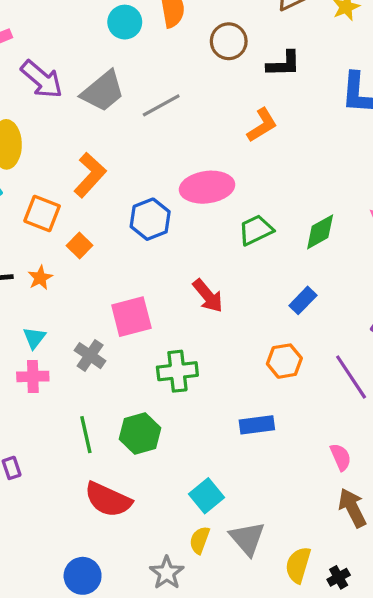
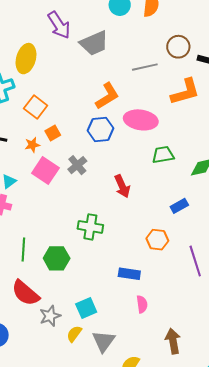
brown circle: (229, 41) -> (178, 47), moved
gray line: (161, 105) -> (145, 67), moved
orange L-shape: (262, 125) -> (185, 92), size x1.4
orange L-shape: (90, 175) -> (107, 96), moved
orange star: (40, 278) -> (32, 145), moved
pink square: (131, 317) -> (45, 170), moved, turned 32
gray cross: (90, 356) -> (77, 165), moved
pink semicircle: (341, 457) -> (142, 304), moved
gray star: (167, 573) -> (50, 316), moved

